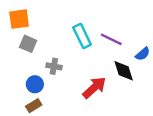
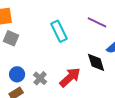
purple line: (111, 39) -> (97, 22), moved
gray cross: (54, 66) -> (40, 78), moved, turned 32

